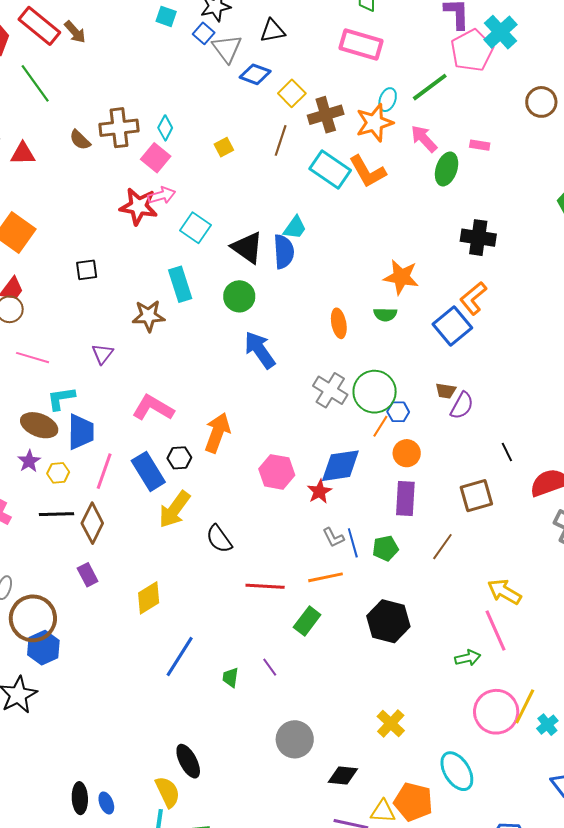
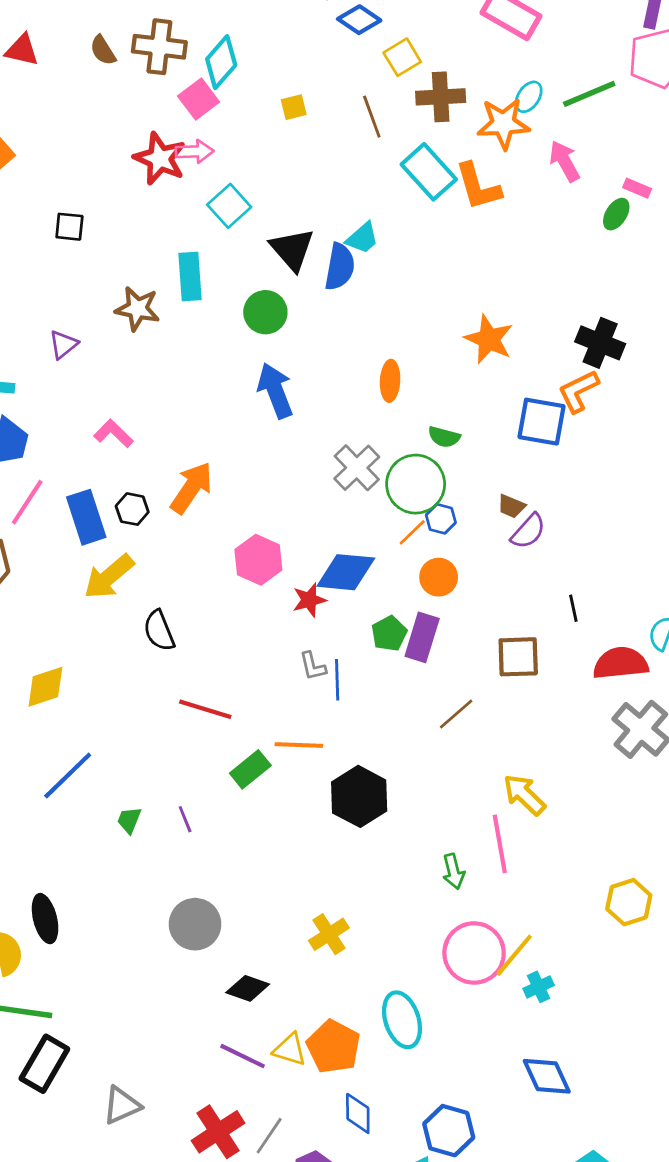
cyan diamond: (165, 128) -> (221, 62), size x1.5
brown line: (281, 140) -> (372, 117), turned -52
green ellipse: (447, 169) -> (616, 214), moved, size x0.7
black cross: (478, 238) -> (600, 343), moved
green semicircle: (385, 314) -> (444, 437), moved
blue square: (452, 326) -> (541, 422), turned 36
pink L-shape: (153, 408) -> (113, 433), size x0.7
green pentagon: (385, 548) -> (389, 634), moved, turned -30
orange line: (326, 577) -> (299, 745), moved
green arrow: (468, 658) -> (453, 871), turned 75

